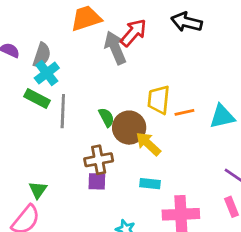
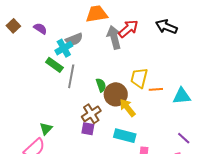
gray semicircle: (42, 55) -> (74, 39), moved, turned 42
brown cross: (99, 160) -> (91, 114), turned -30
cyan rectangle: (150, 184) -> (125, 136), size x1.5

